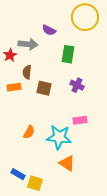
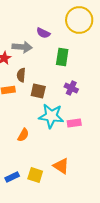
cyan star: (59, 137) -> (51, 116), moved
blue rectangle: (18, 174) -> (12, 177), turned -56
yellow square: (35, 183) -> (35, 175), moved

